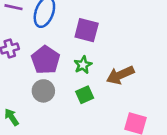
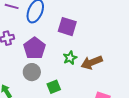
green star: (83, 65) -> (70, 58), moved
green square: (85, 95) -> (54, 87), moved

